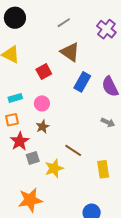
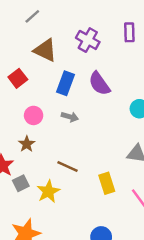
purple cross: (106, 29) -> (88, 40), moved
pink circle: (42, 103) -> (34, 115), moved
gray arrow: (108, 122) -> (70, 117), moved

